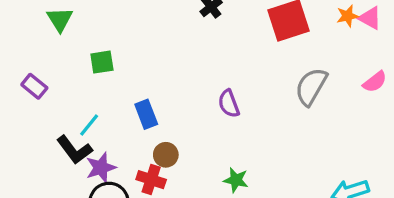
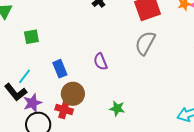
gray semicircle: (311, 87) -> (145, 43), moved
purple semicircle: (229, 104) -> (101, 62), moved
brown circle: (166, 155) -> (73, 94), size x1.5

